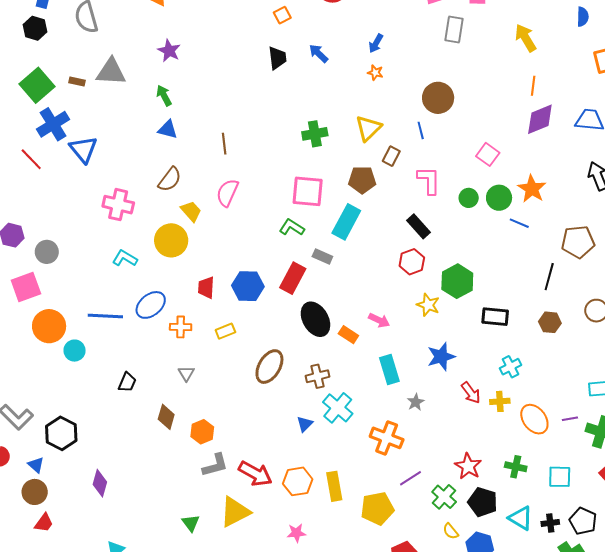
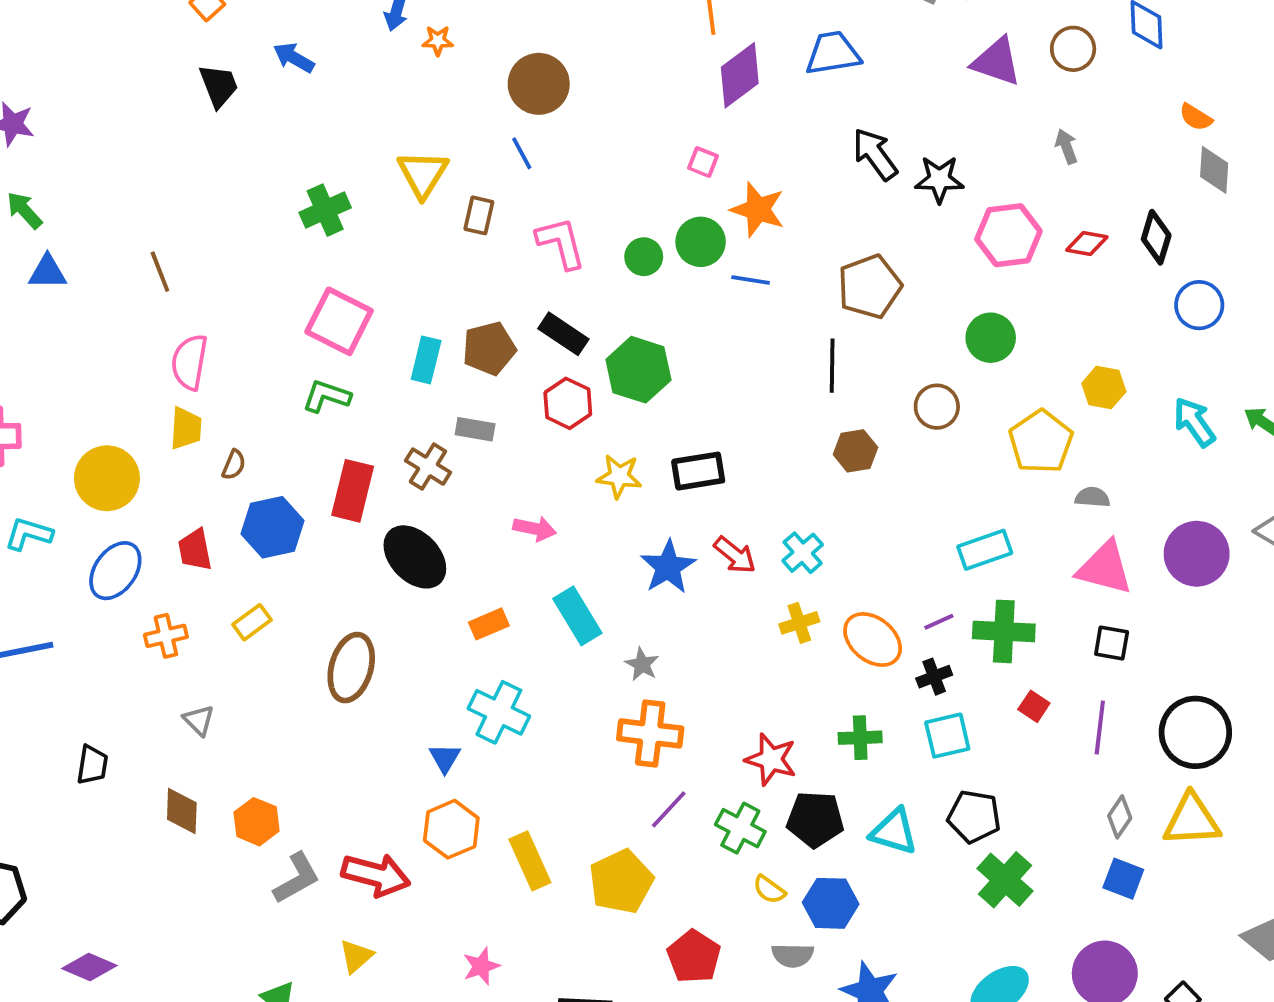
orange star: (375, 73) -> (438, 41), moved
pink square: (488, 154) -> (703, 162), moved, size x0.7
brown semicircle: (170, 179) -> (234, 465), moved, size x0.6
brown pentagon: (362, 180) -> (489, 348), moved
pink square: (308, 191) -> (339, 321), turned 36
yellow trapezoid: (191, 211) -> (186, 428), moved, turned 60
cyan rectangle: (346, 222) -> (426, 360), size x0.7
gray rectangle: (322, 257) -> (475, 429), moved
green hexagon: (457, 281) -> (638, 370), moved
blue ellipse: (151, 305) -> (115, 571), moved
black rectangle: (495, 317) -> (698, 471), moved
orange rectangle: (348, 335) -> (489, 624), moved, turned -42
brown cross: (317, 376) -> (428, 467), moved, turned -30
red arrow: (471, 393) -> (735, 555), moved
orange cross: (387, 438) -> (650, 733), moved
orange hexagon: (298, 481) -> (451, 829), moved
purple diamond: (100, 483) -> (89, 967), turned -68
yellow triangle: (235, 512) -> (356, 956), size x0.6
black pentagon: (583, 521) -> (974, 817), moved
black cross: (550, 523) -> (934, 677), moved

